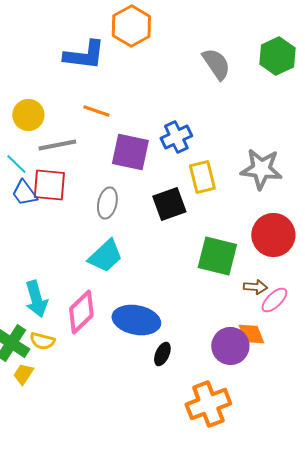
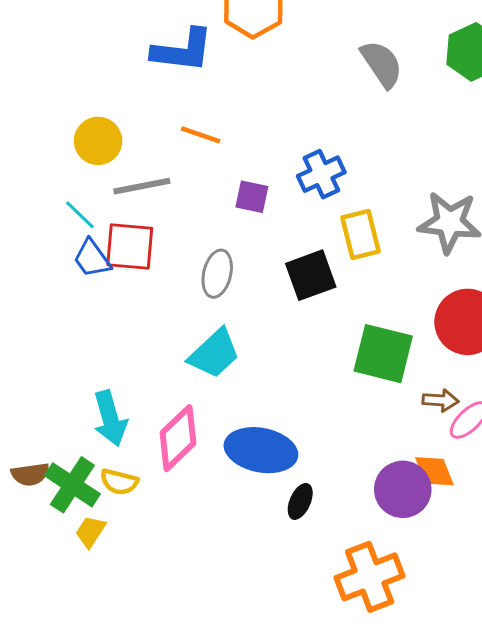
purple square: (130, 152) -> (252, 197), size x0.6

